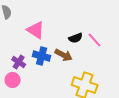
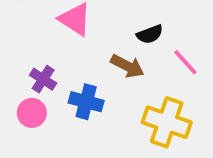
pink line: (95, 40) -> (185, 62), moved
blue cross: (42, 56) -> (86, 102), moved

